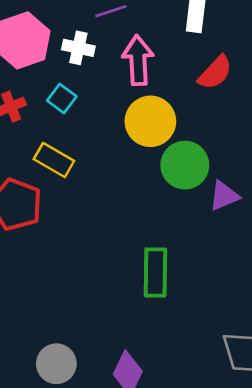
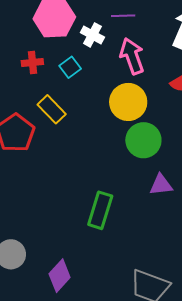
pink arrow: (138, 60) -> (132, 56), turned -33
purple triangle: (224, 196) -> (161, 185), moved

